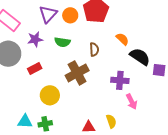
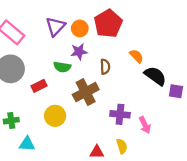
purple star: (35, 39) -> (79, 52), moved
green semicircle: (62, 42) -> (62, 67), moved
purple cross: (120, 80) -> (120, 114), moved
green cross: (45, 124) -> (11, 121), moved

